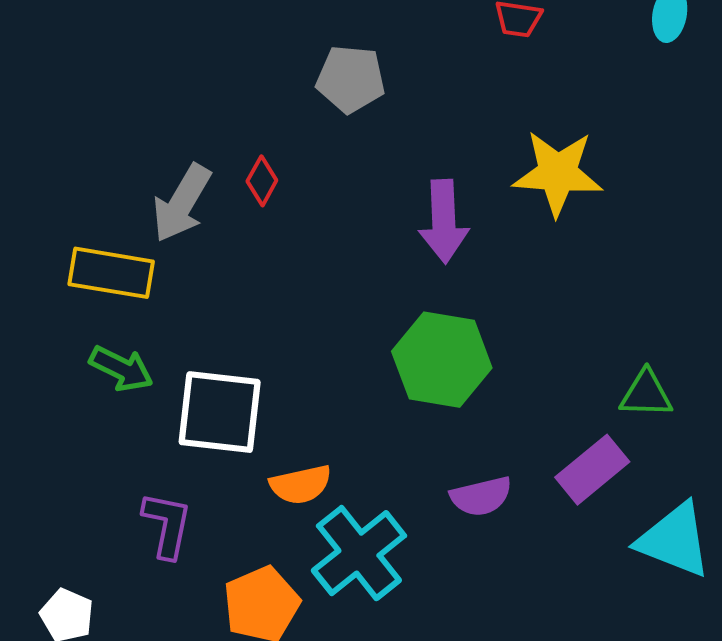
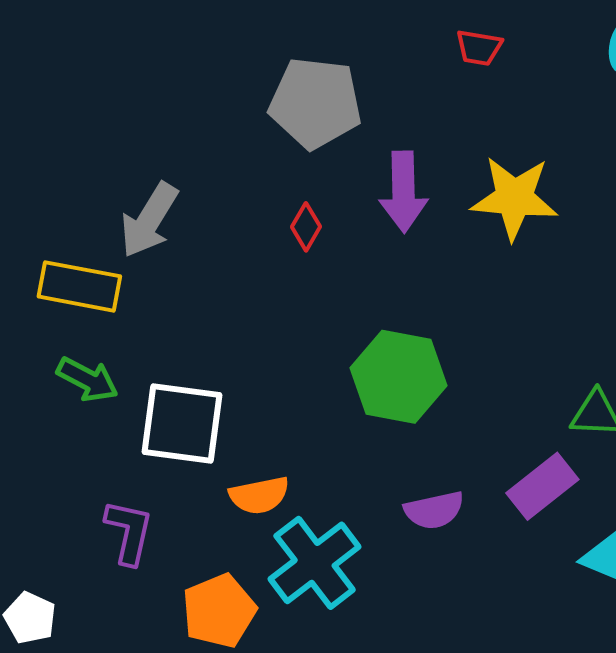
gray pentagon: (351, 79) -> (315, 103), size x1.4
red diamond: (262, 181) -> (306, 227), moved
purple arrow: (444, 221) -> (403, 192), moved

